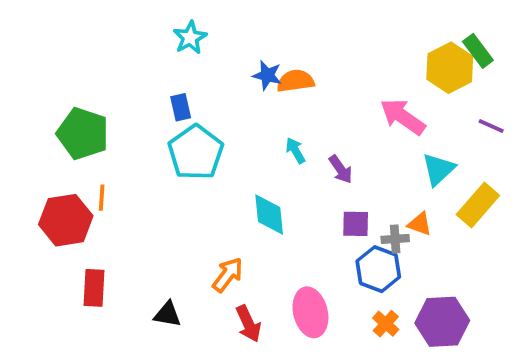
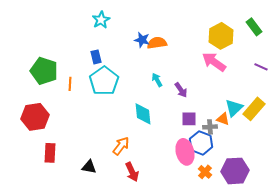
yellow hexagon: (450, 68) -> (221, 36), moved
cyan triangle: (438, 169) -> (234, 108), moved
orange line: (102, 198) -> (70, 84), moved
pink ellipse: (310, 312) -> (185, 152), moved

